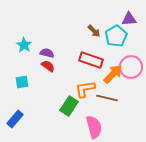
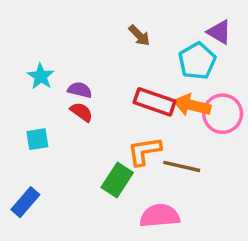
purple triangle: (129, 19) -> (219, 32), turned 35
brown arrow: (94, 31) -> (139, 35), moved
orange arrow: (113, 74) -> (192, 105), moved, turned -120
pink semicircle: (94, 127) -> (160, 216), turned -80

